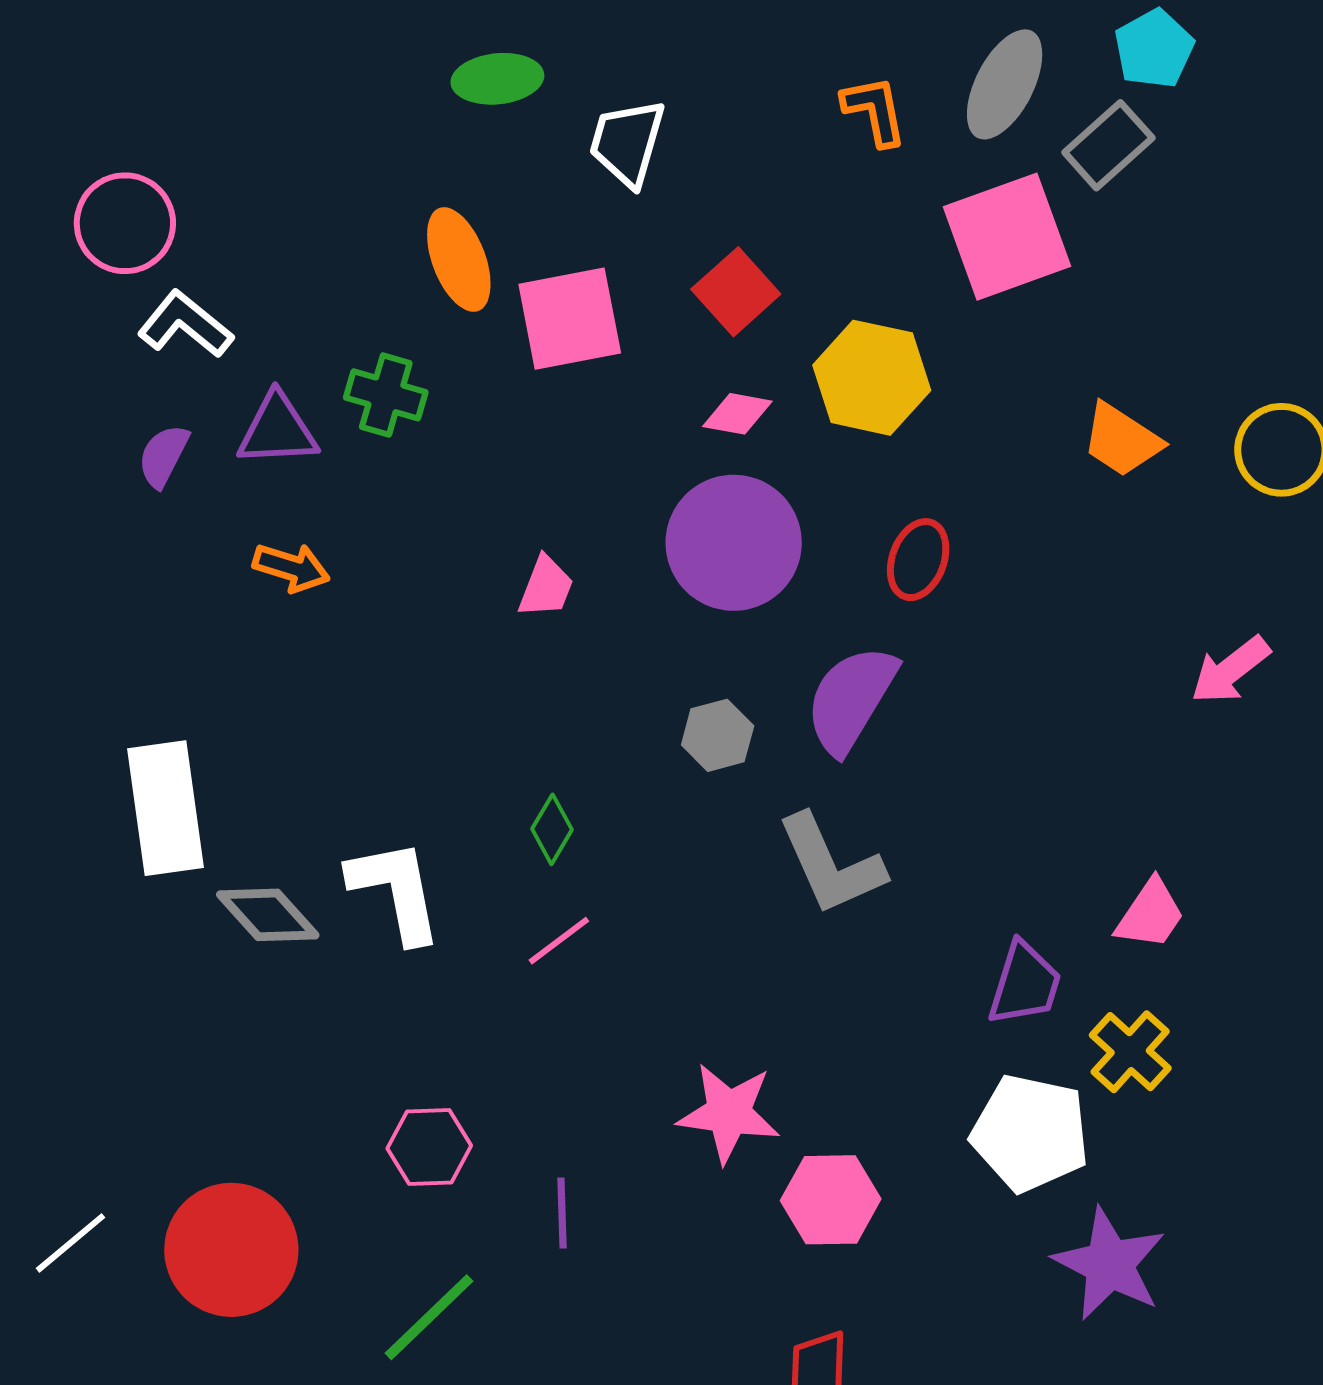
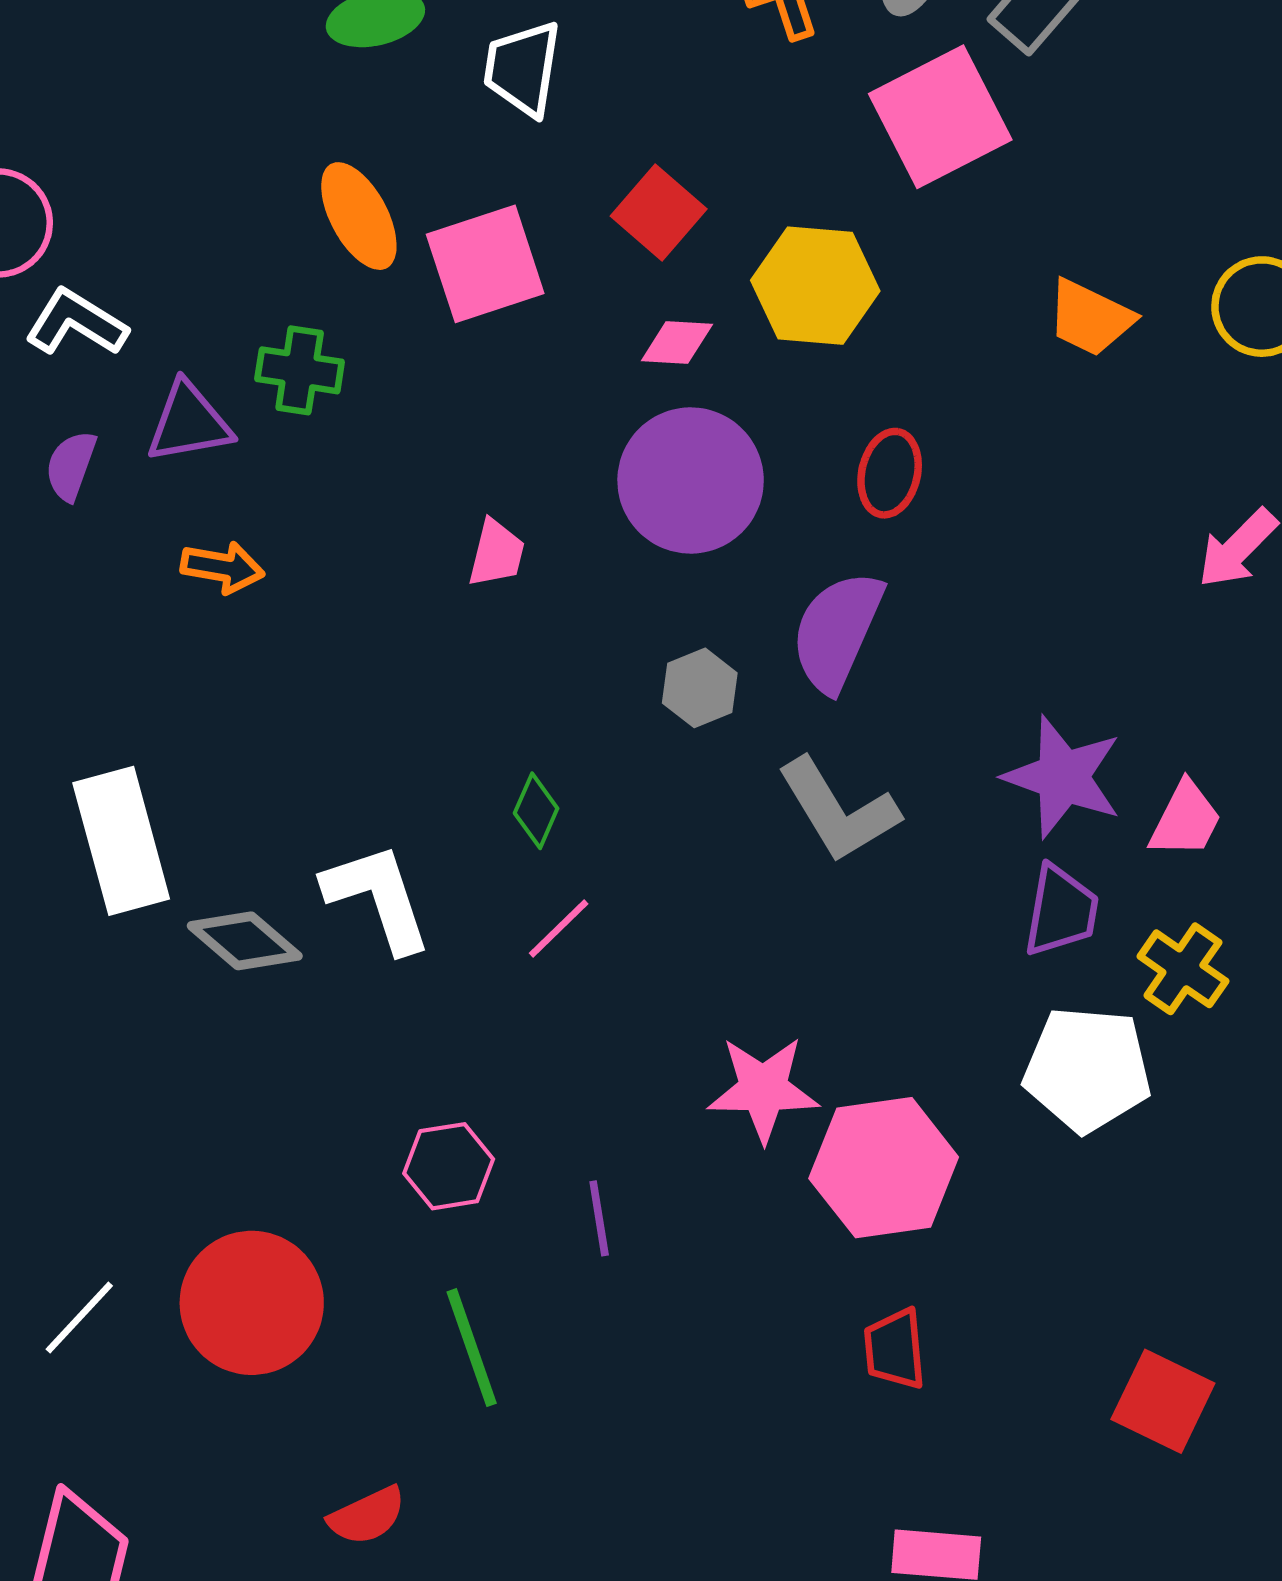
pink hexagon: (831, 1200) -> (884, 1168), size x1.4
purple star: (1109, 1264) -> (1063, 777), moved
green line: (429, 1317) -> (472, 1348), turned -58

